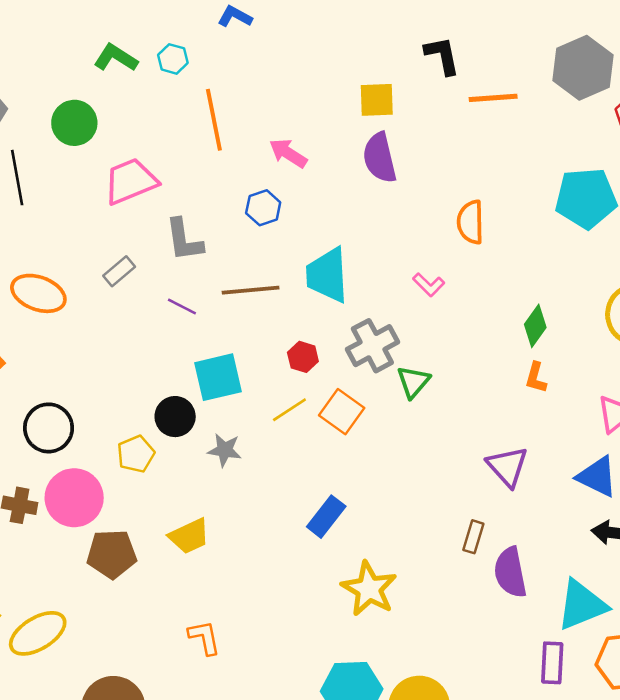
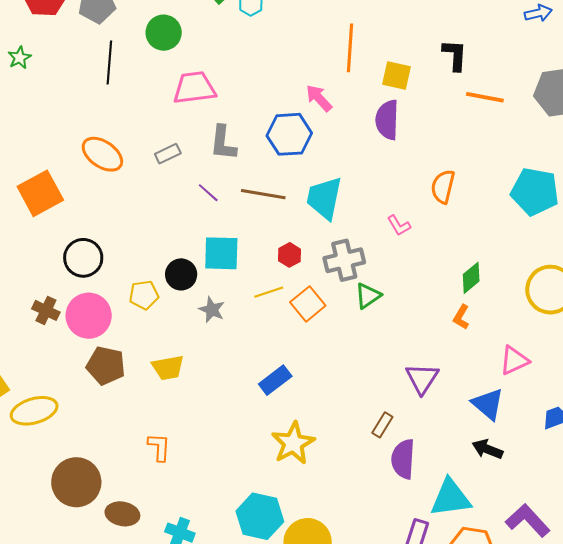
orange line: (214, 120) -> (350, 48), moved
blue hexagon: (263, 208) -> (289, 134), size x1.6

